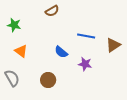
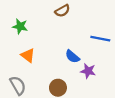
purple star: (85, 64) -> (88, 71), moved

